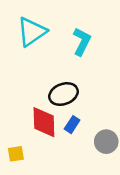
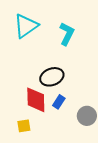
yellow square: (16, 154) -> (24, 126), moved

